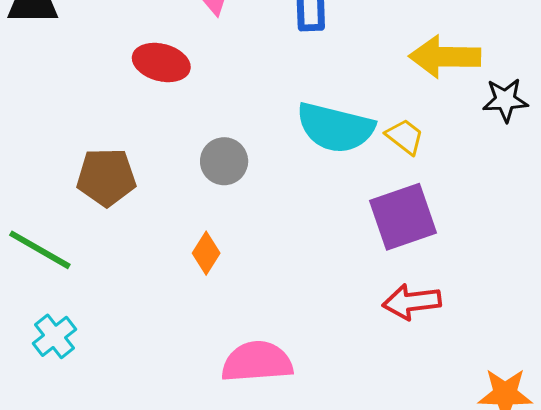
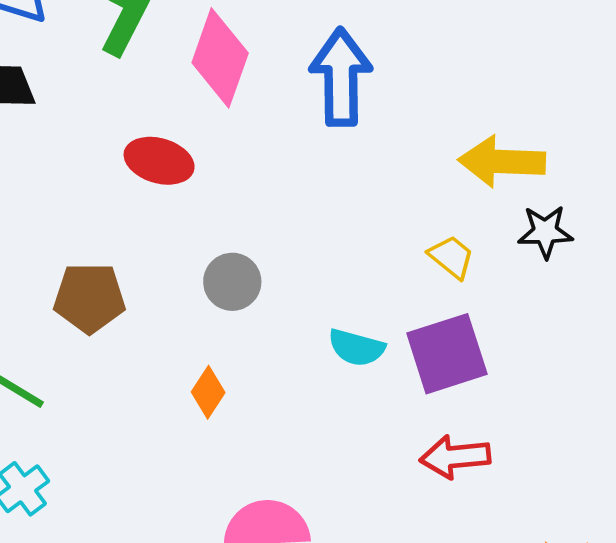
black star: (505, 100) -> (545, 232), moved
cyan semicircle: (335, 128) -> (356, 348), moved, size x0.6

